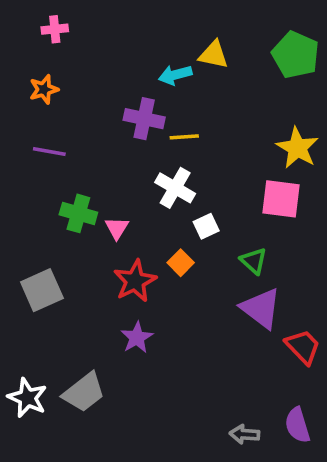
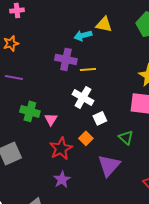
purple triangle: (261, 308) -> (109, 165), moved, turned 35

